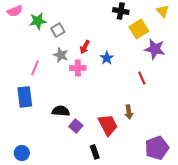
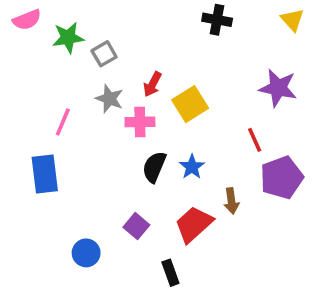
yellow square: (139, 29) -> (190, 104), moved
blue star: (107, 58) -> (192, 167), moved
black semicircle: (61, 111) -> (154, 167), moved, turned -72
red trapezoid: (108, 125) -> (194, 224), turned -105
purple pentagon: (157, 148) -> (282, 178), moved
blue circle: (22, 153) -> (86, 253), moved

